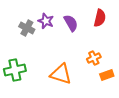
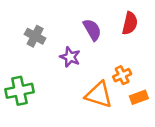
purple star: (46, 21) -> (70, 57), moved
orange triangle: (61, 74) -> (99, 95), moved

